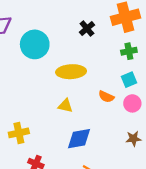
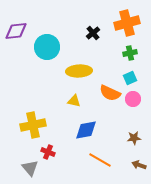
orange semicircle: (106, 97) -> (110, 93), size x1.5
yellow cross: (19, 133) -> (33, 125), size x1.4
brown star: (133, 139) -> (134, 138), moved

